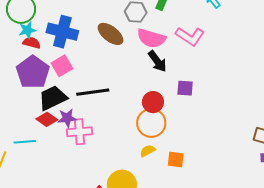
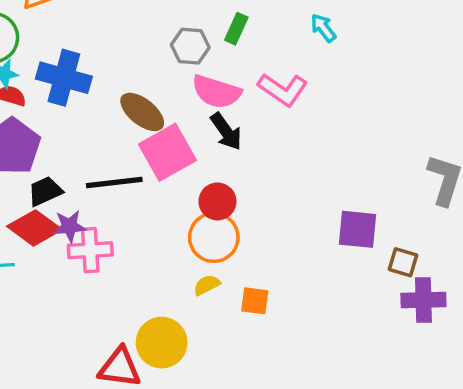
brown ellipse: (111, 34) -> (142, 112), moved
pink square: (62, 66) -> (167, 152), moved, size x1.5
purple square: (185, 88) -> (358, 229), moved, size x1.4
black trapezoid: (53, 98) -> (45, 191), size x0.7
red diamond: (47, 119) -> (34, 228), size x1.4

